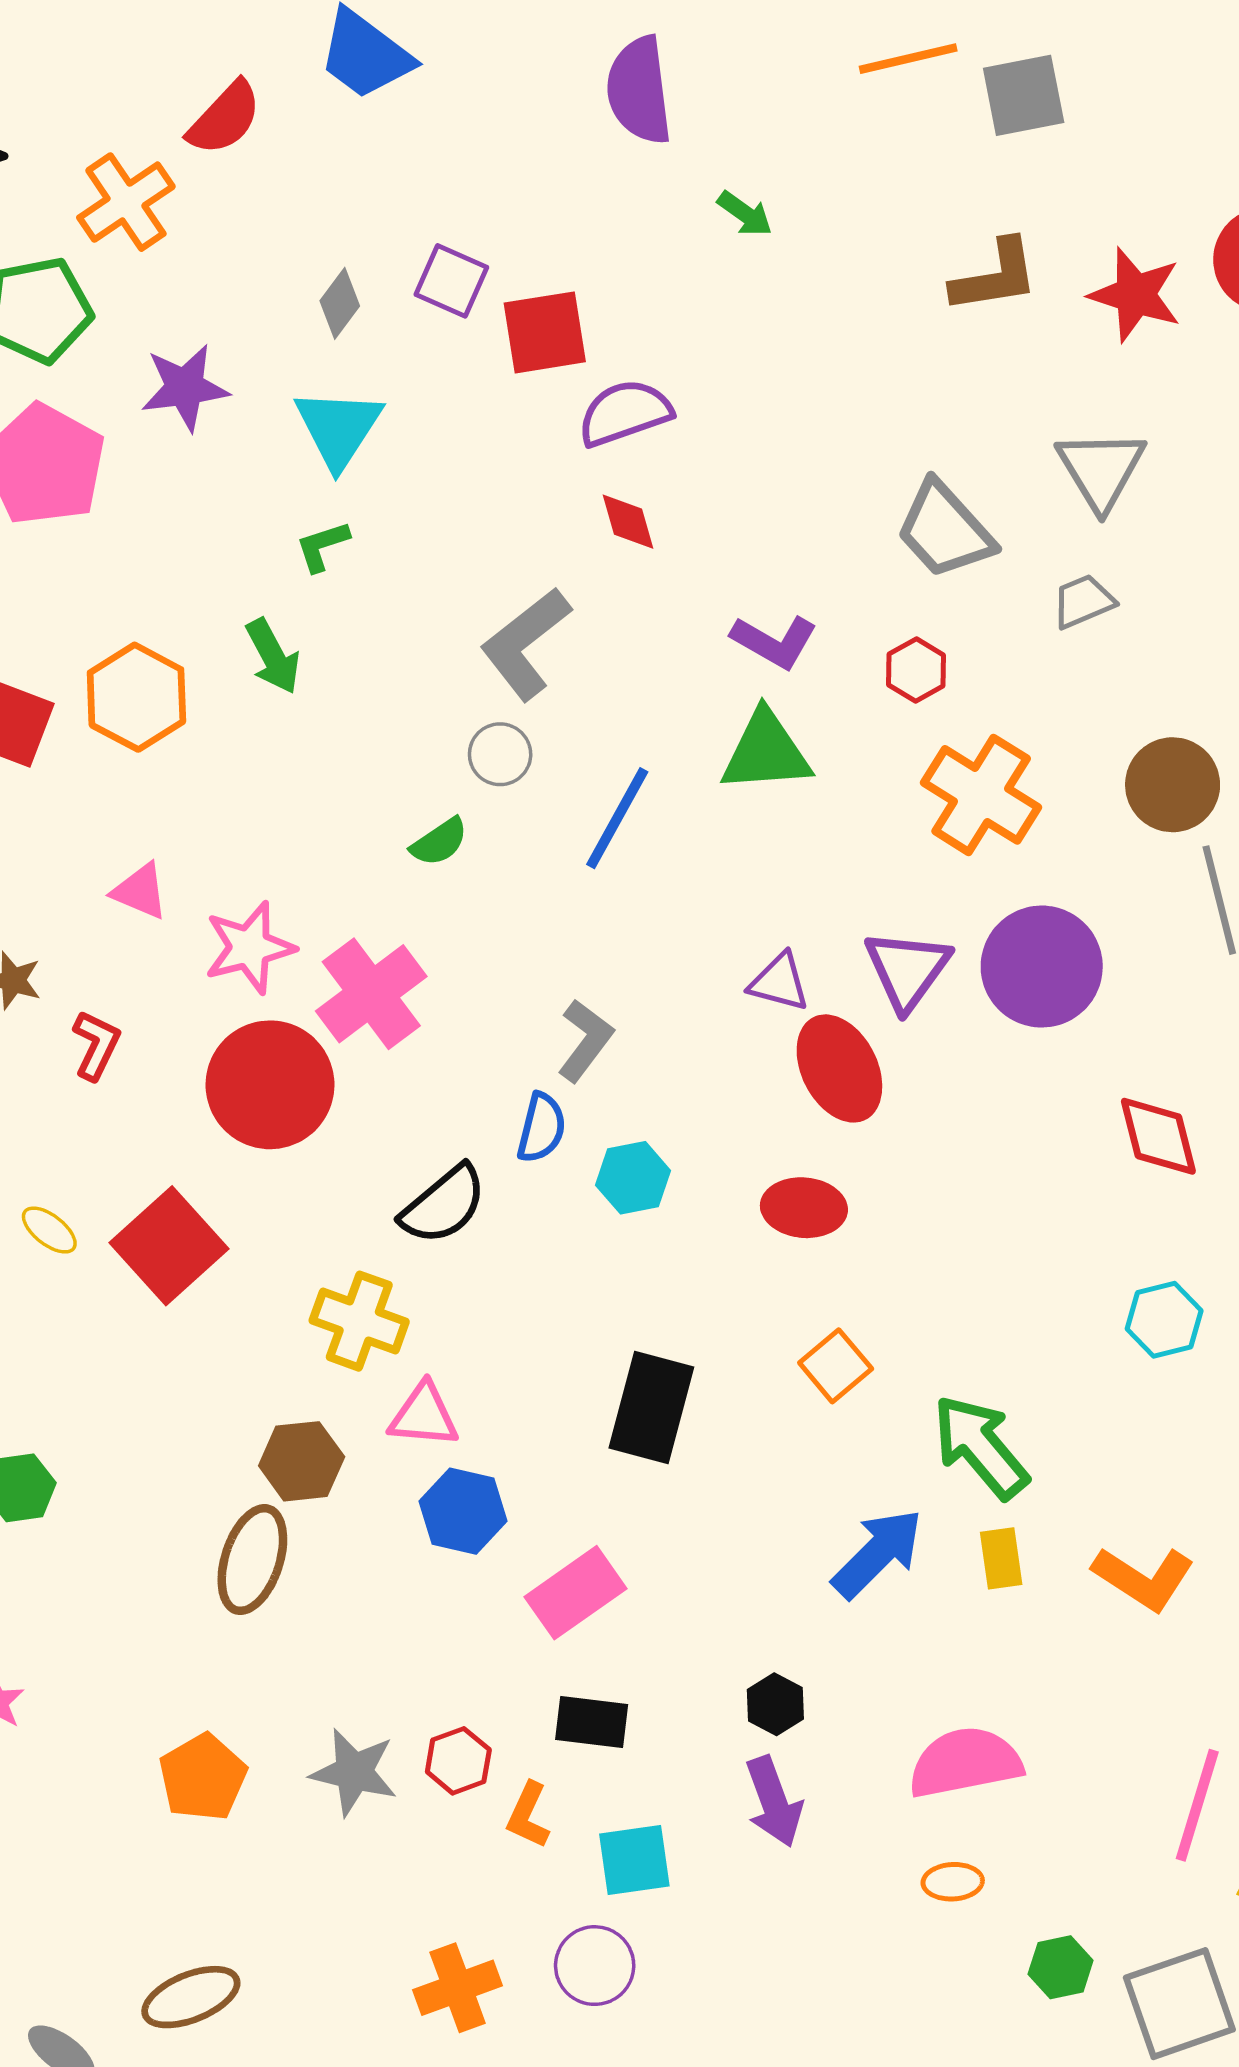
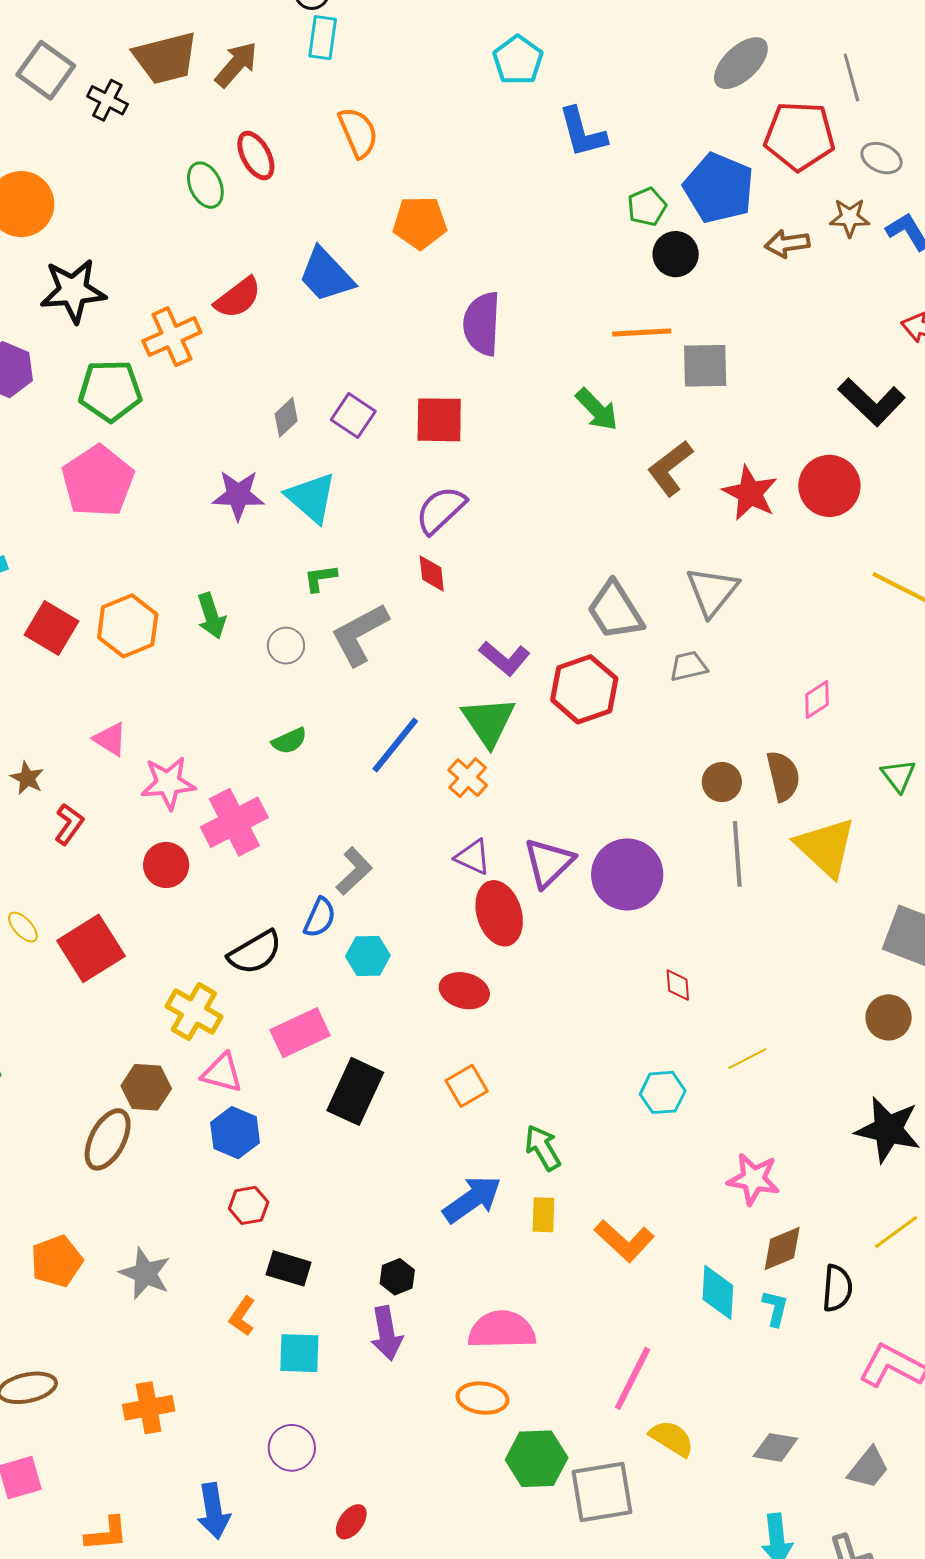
green arrow: (745, 214) -> (597, 409), moved, size x1.4
brown L-shape: (995, 276) -> (670, 468), turned 142
red square: (545, 332) -> (439, 420), moved
purple star: (185, 387) -> (238, 495), moved
purple semicircle: (625, 413) -> (441, 510), turned -34
cyan triangle: (338, 428) -> (311, 498), moved, turned -32
green L-shape: (322, 546) -> (320, 578), moved
red hexagon: (916, 670) -> (584, 689), size x1.8
green triangle: (766, 752) -> (488, 722), turned 50
gray circle: (500, 754) -> (286, 646), moved
brown circle: (1173, 785) -> (722, 782), size x0.7
orange cross: (981, 795) -> (468, 778), moved, size x0.6
red circle: (270, 1085) -> (166, 865), size x0.6
red diamond: (1158, 1136) -> (678, 985), size x0.6
green arrow: (980, 1447) -> (543, 1148), size x0.7
pink rectangle: (576, 1593) -> (300, 1033), moved
red hexagon: (458, 1761) -> (249, 1205), moved
orange ellipse: (953, 1882) -> (482, 1398), size x1.4
purple circle: (595, 1966) -> (292, 1448), moved
green hexagon: (1061, 1967) -> (537, 1459), size x1.6
orange cross: (458, 1988) -> (149, 1408), moved

